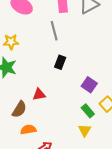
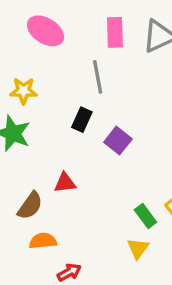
black rectangle: (60, 62) -> (82, 120), moved
purple square: (89, 85) -> (118, 141), moved

